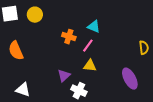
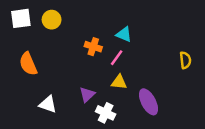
purple ellipse: (130, 79) -> (148, 102), moved
white triangle: (23, 90) -> (48, 104), moved

